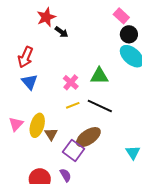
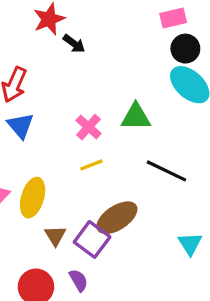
pink rectangle: (121, 16) -> (173, 18), turned -56
black line: (100, 106) -> (166, 171), moved
brown triangle: (51, 134) -> (55, 236), moved

